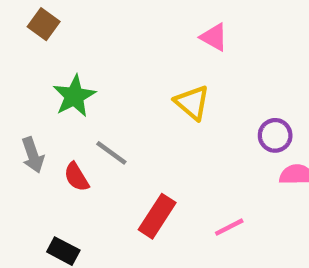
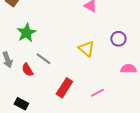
yellow triangle: (192, 103) -> (86, 49), moved
purple circle: (275, 135) -> (118, 39), moved

